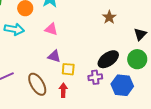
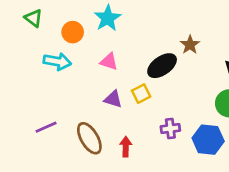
black ellipse: (108, 59) -> (162, 66), moved
yellow square: (68, 69) -> (141, 94), moved, turned -32

